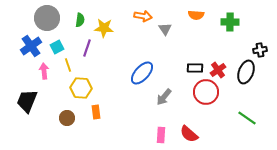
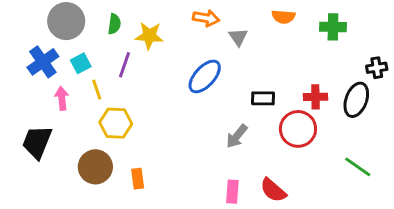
black rectangle: (195, 68) -> (263, 98), moved
red cross: (218, 70) -> (315, 97), turned 35
blue ellipse: (142, 73) -> (205, 76), moved
orange rectangle: (96, 112) -> (138, 179), moved
brown circle: (67, 118) -> (95, 167), size x1.5

